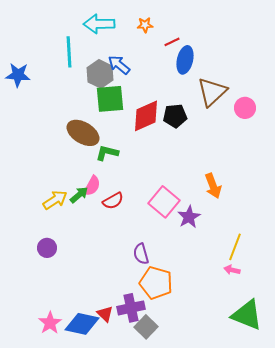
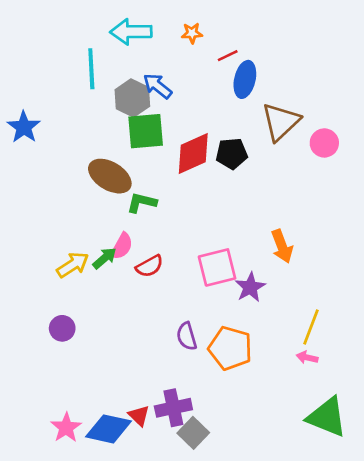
blue star: (18, 75) -> (24, 127), moved, turned 30
pink square: (164, 202) -> (217, 267), turned 36
orange pentagon: (156, 283) -> (230, 348), moved

